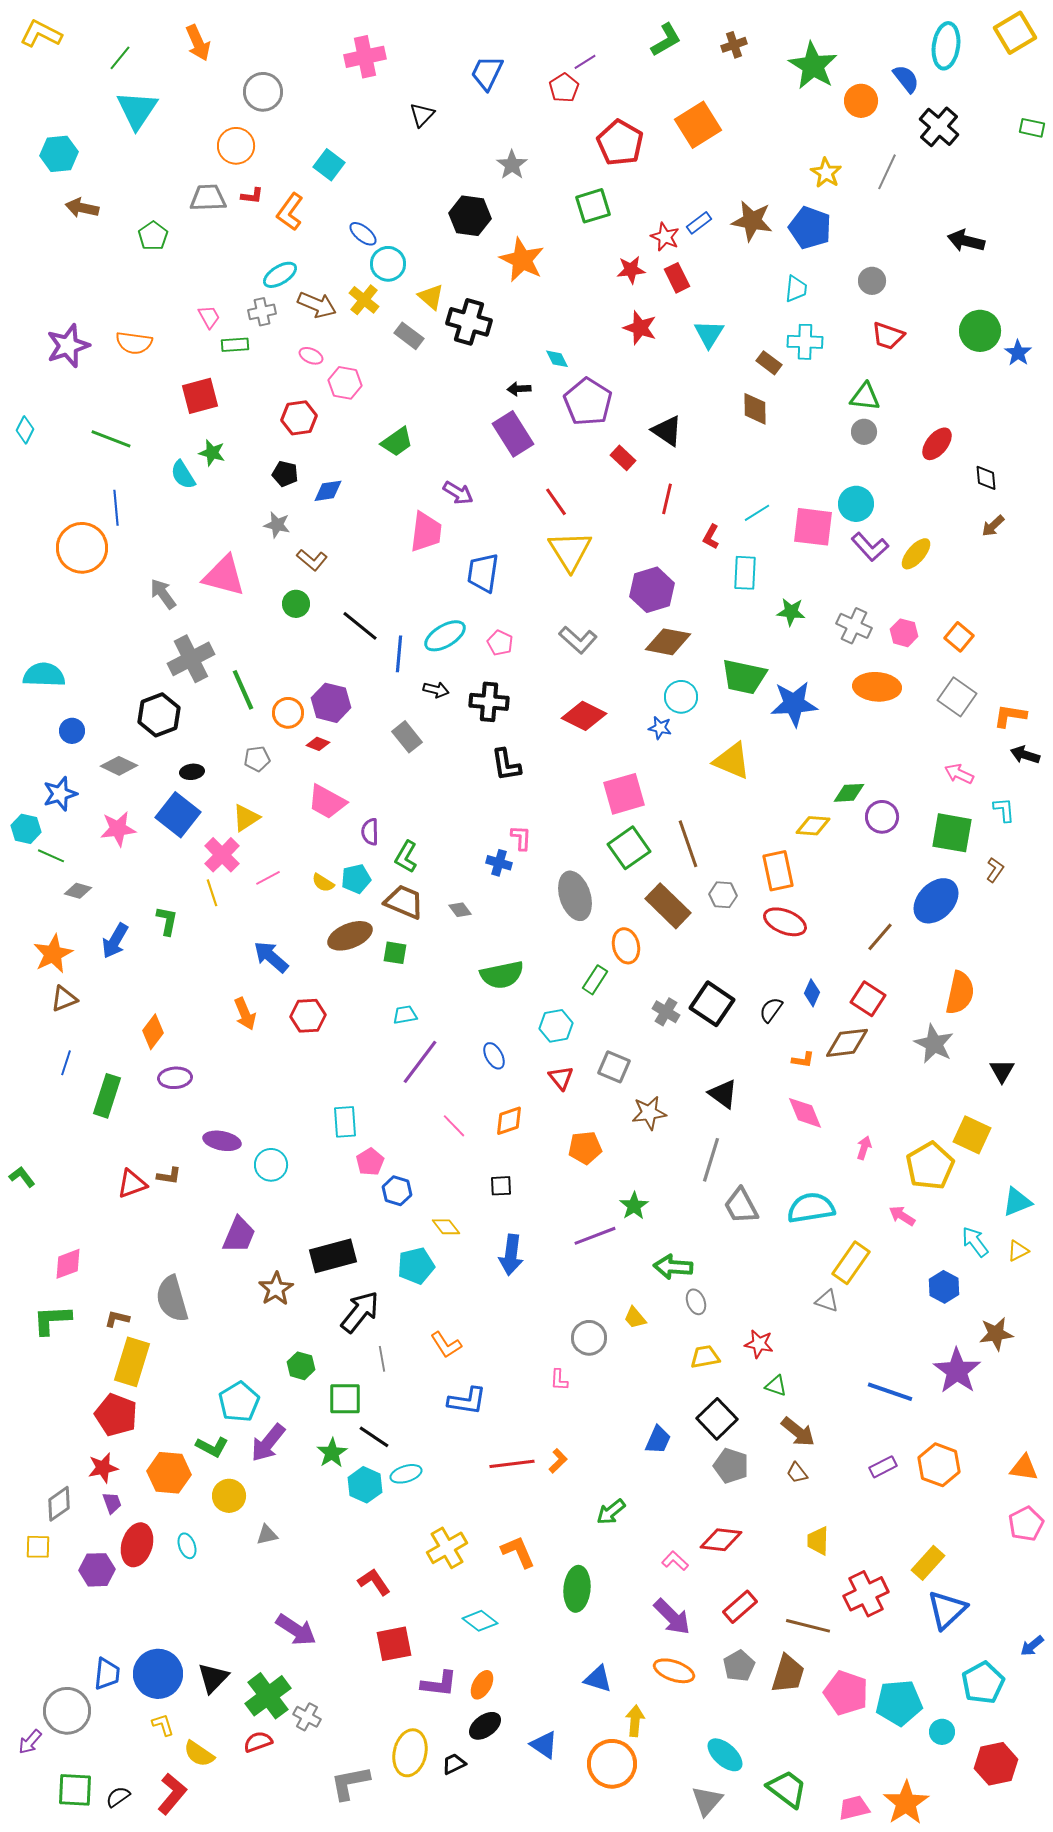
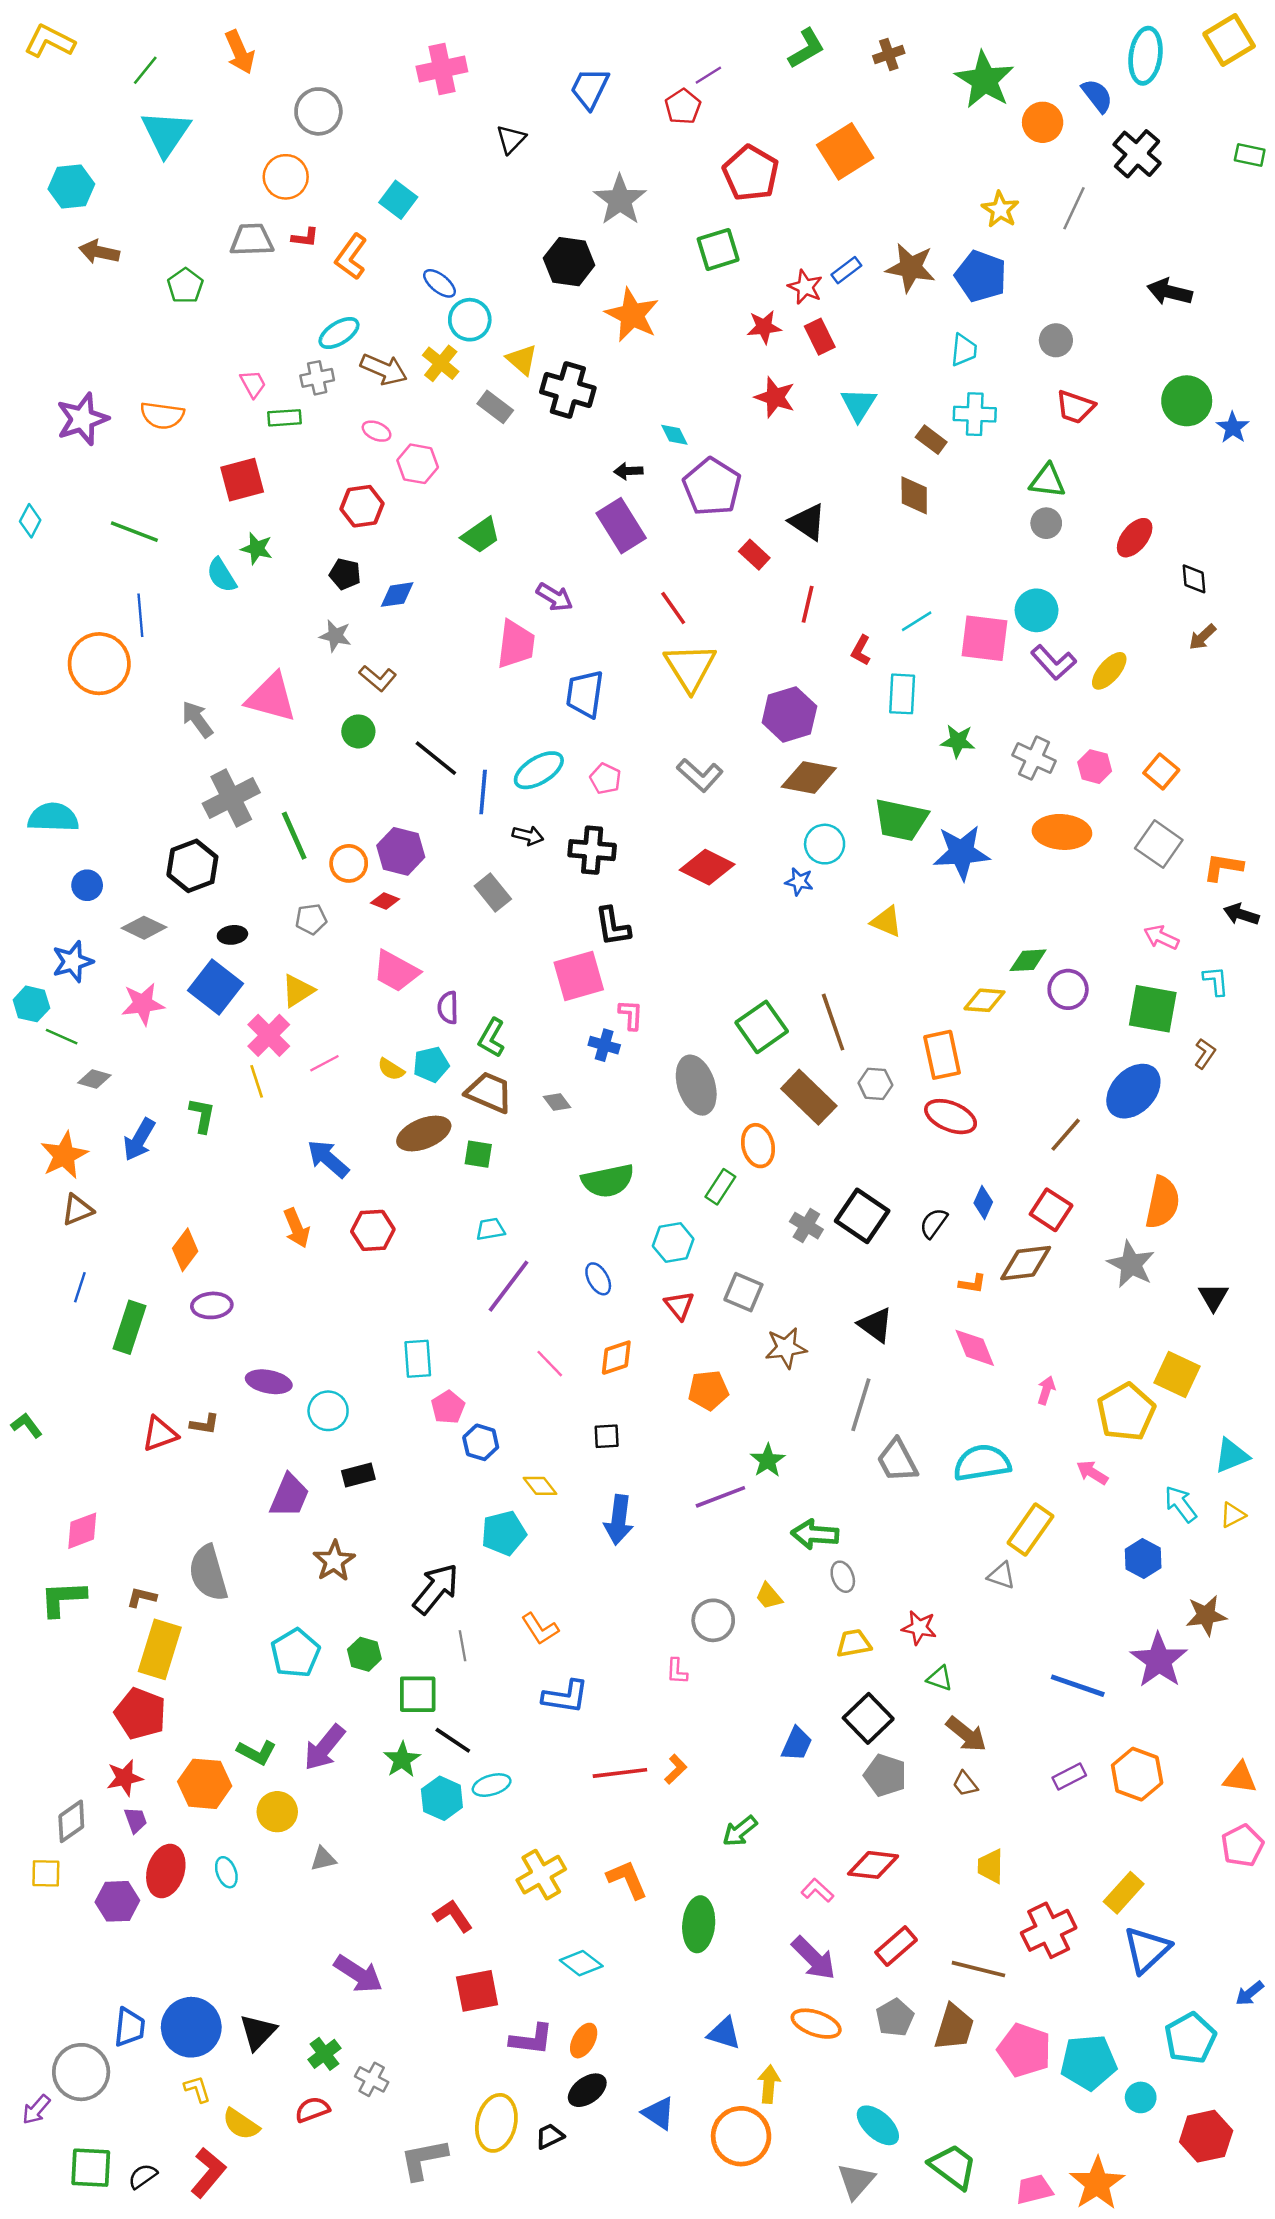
gray star: (512, 165) -> (620, 200), size x1.4
yellow triangle: (732, 761) -> (886, 922), size x0.7
pink square: (624, 794) -> (579, 976), moved
black rectangle: (333, 1256) -> (358, 1475), moved, size x0.6
cyan pentagon: (239, 1402) -> (295, 1653), moved
green cross: (268, 1696) -> (324, 2054), size x0.6

